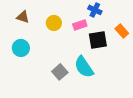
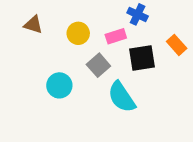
cyan circle: (21, 48) -> (59, 85), moved
gray square: (60, 72) -> (98, 65), moved

